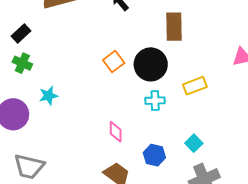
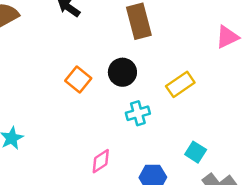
black circle: (151, 64) -> (122, 72), size x0.7
pink diamond: (116, 132) -> (101, 161), turned 70

